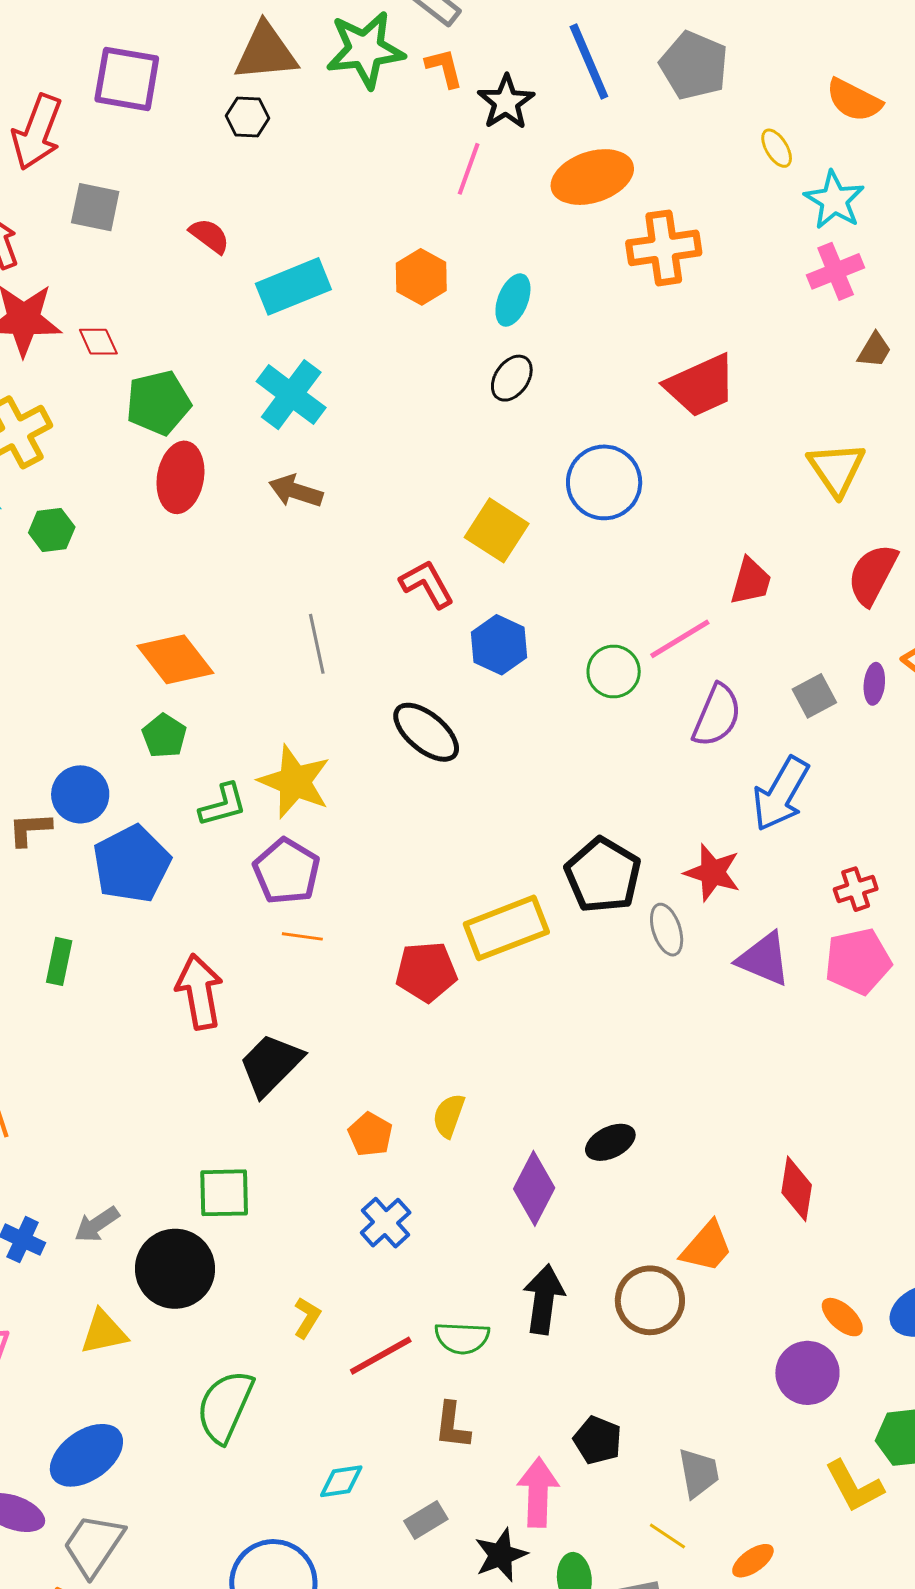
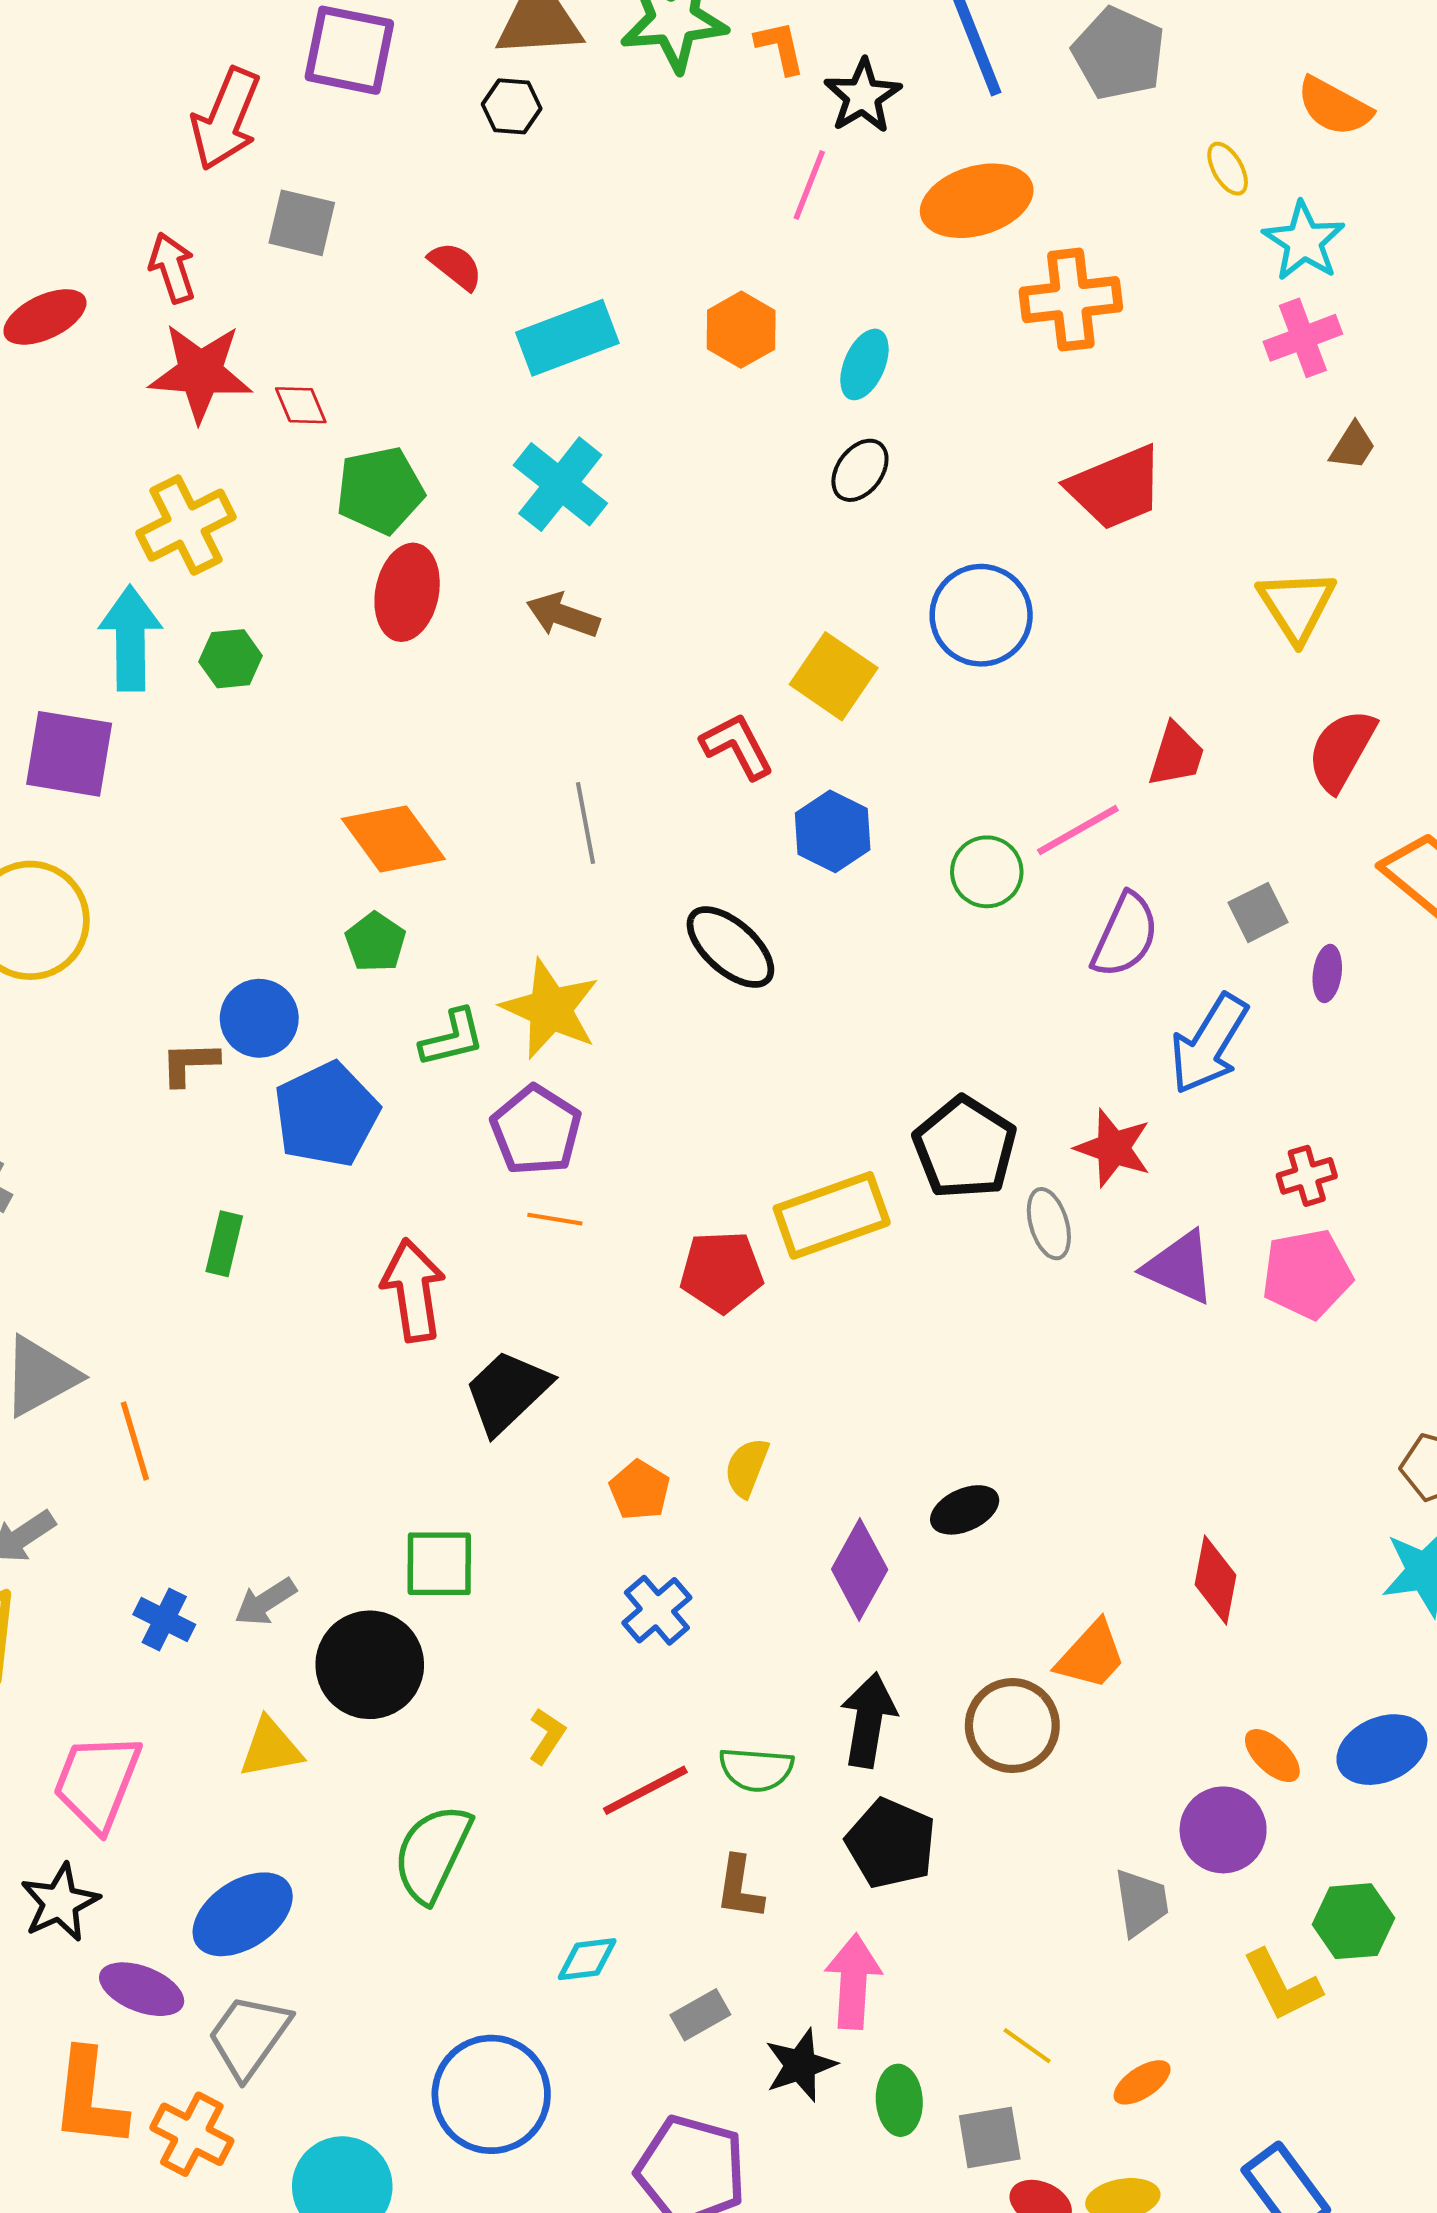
purple ellipse: (874, 684) -> (1327, 973), moved
black pentagon: (598, 1440) -> (891, 1843), moved, size x1.4
gray trapezoid: (699, 1473) -> (1141, 1903), moved

